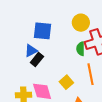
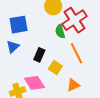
black rectangle: (37, 59) -> (39, 55), moved

